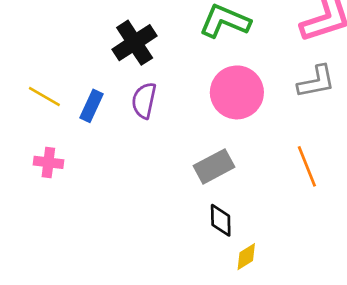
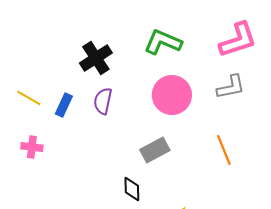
black diamond: (221, 220) -> (132, 189), moved

